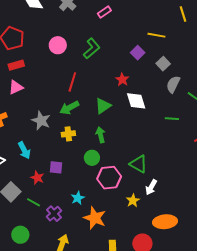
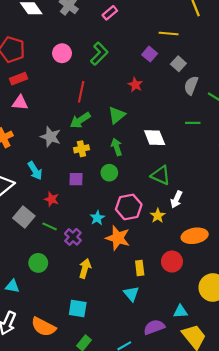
pink triangle: (16, 87) -> (20, 103), turned 35
white diamond: (136, 101) -> (155, 138), moved
purple square: (56, 167) -> (76, 179), moved
pink hexagon: (109, 178) -> (129, 207), moved

